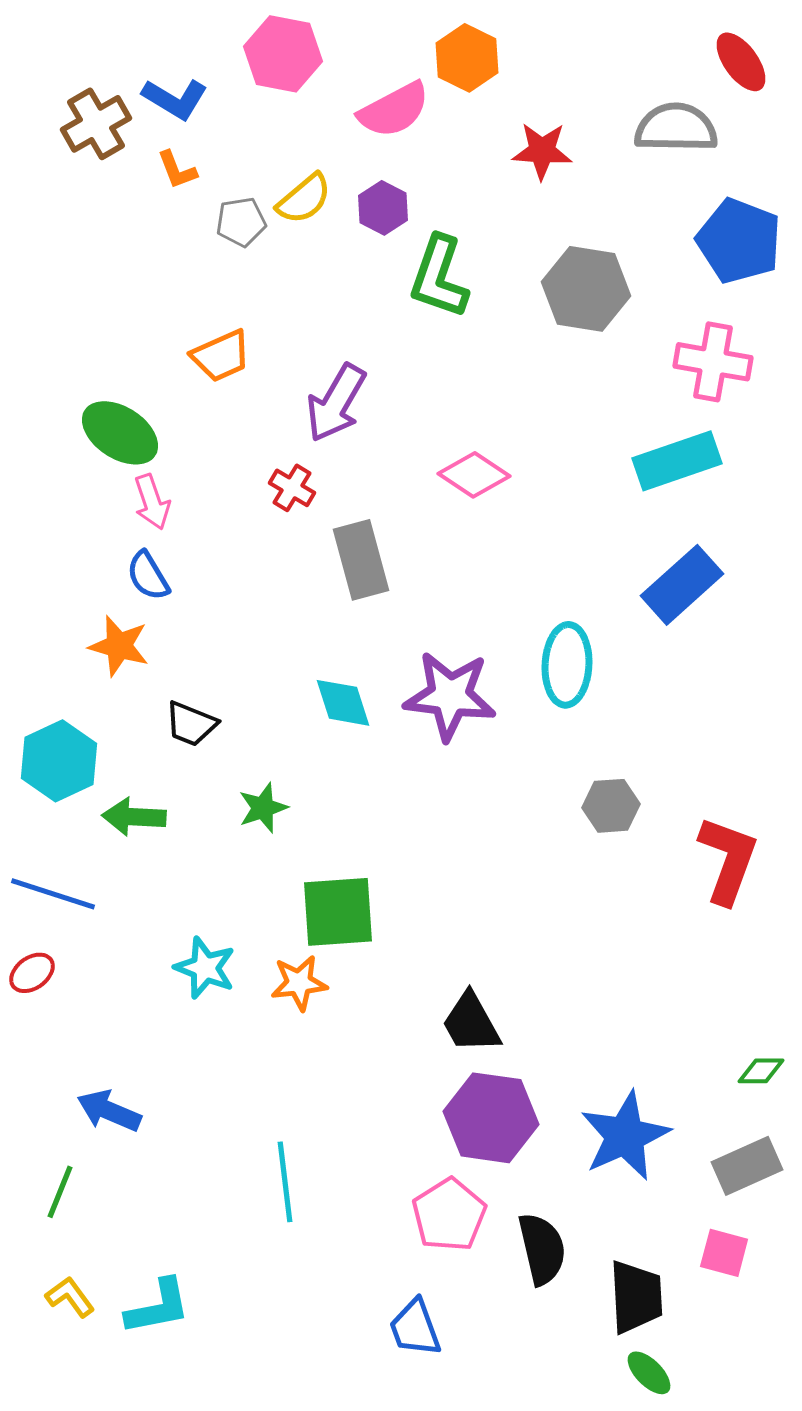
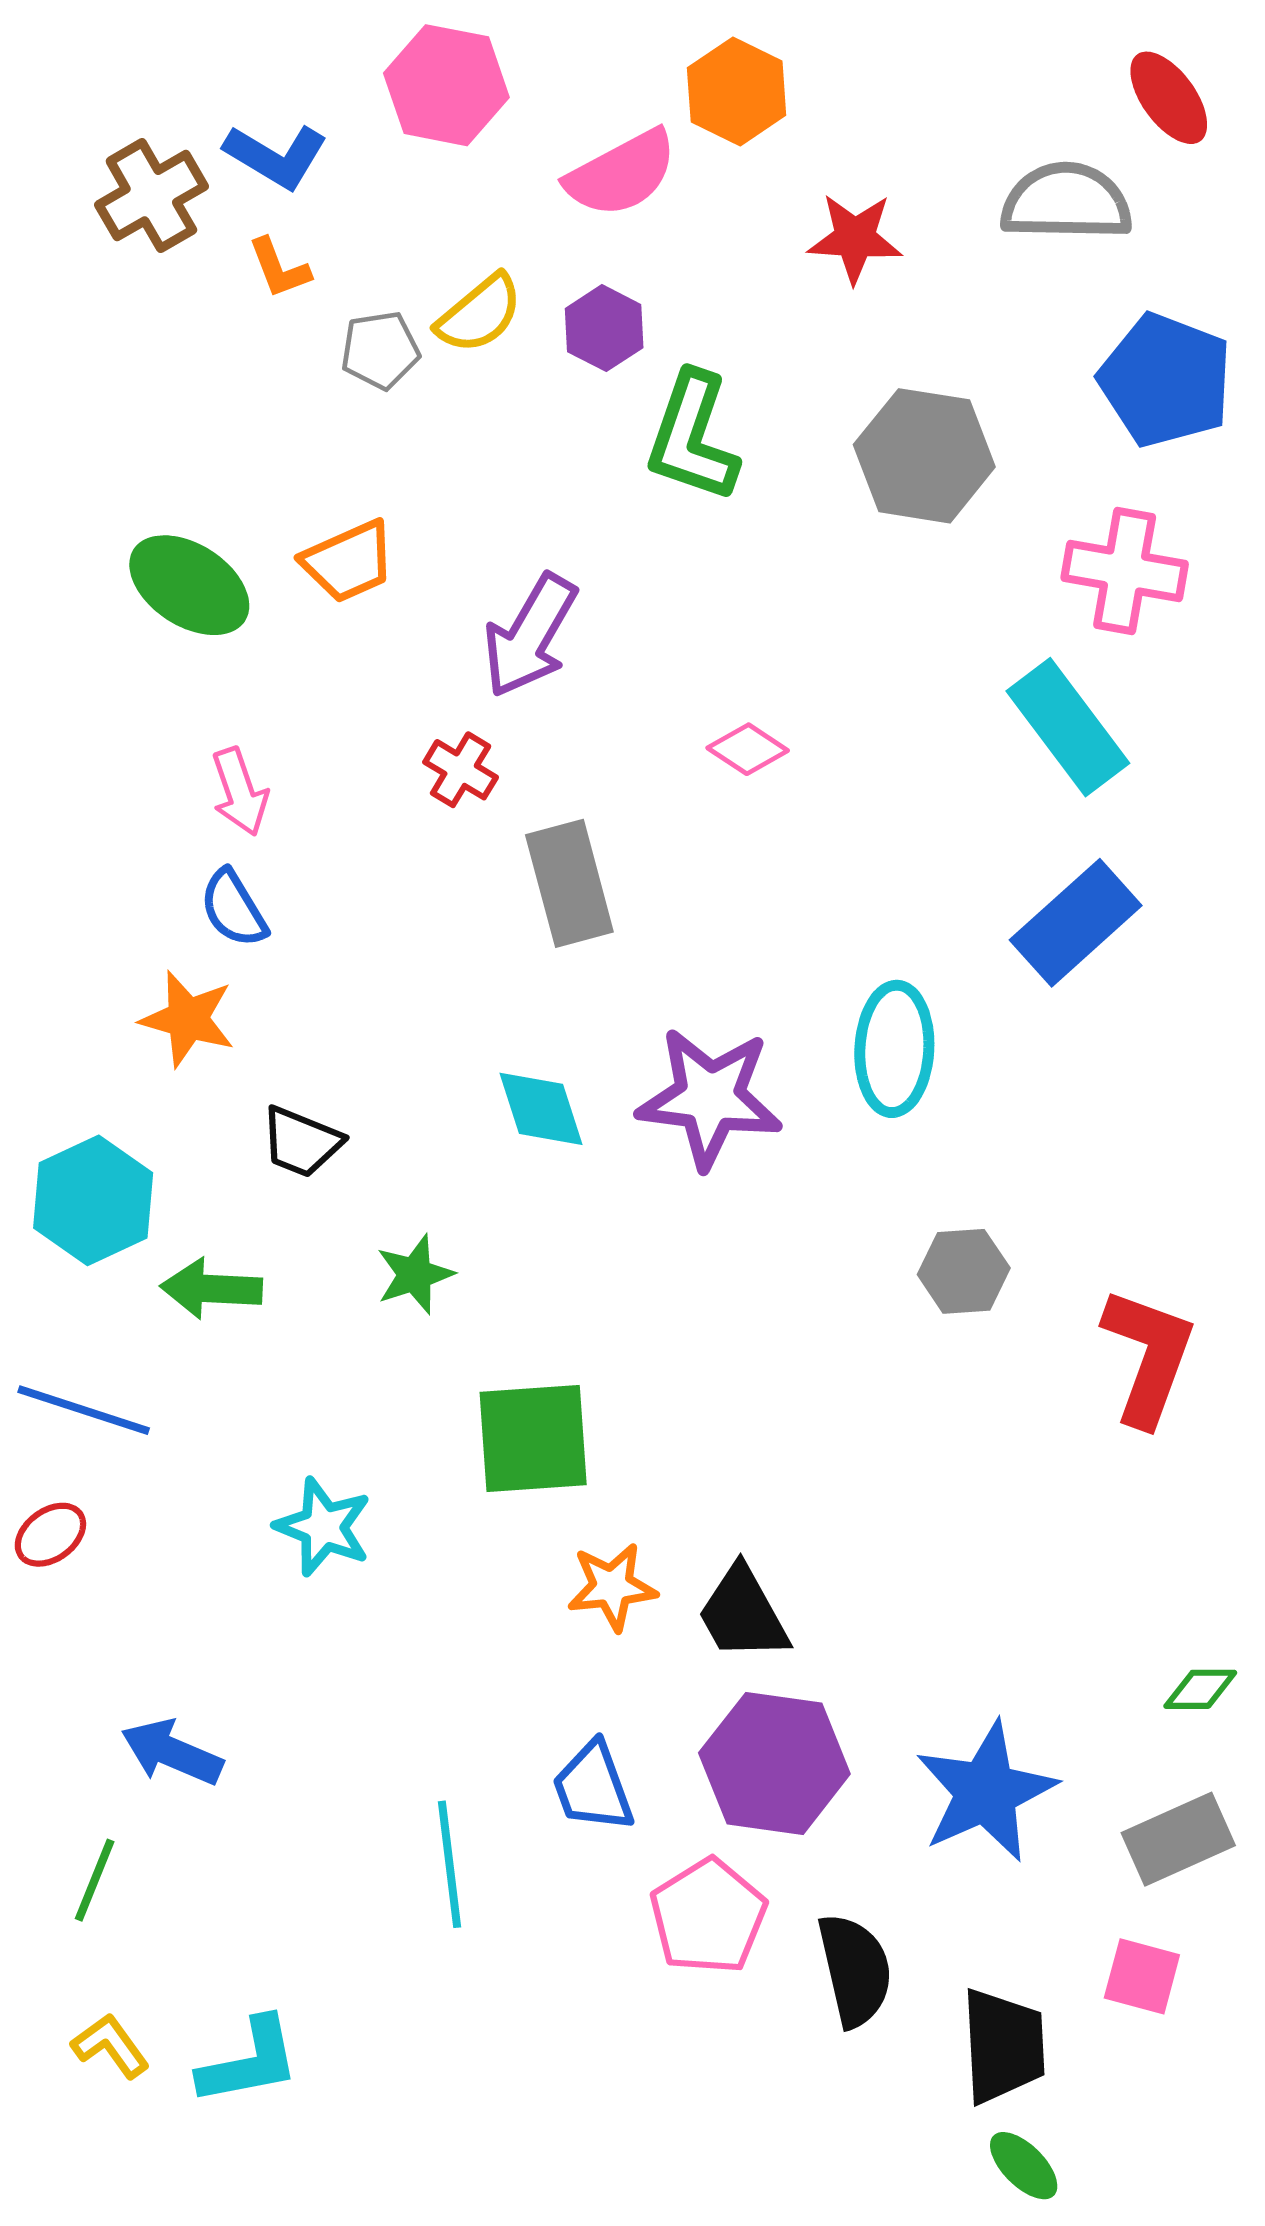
green ellipse: (120, 433) -> (189, 585), moved
cyan rectangle: (677, 461) -> (1068, 727), turned 72
pink diamond: (474, 475) -> (748, 749), size x0.7
orange star: (299, 983) -> (612, 1587), moved
blue trapezoid: (415, 1328) -> (593, 1787), moved

